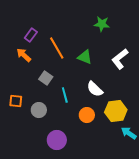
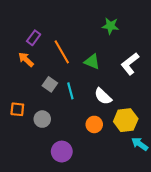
cyan line: (65, 95) -> (70, 91), moved

